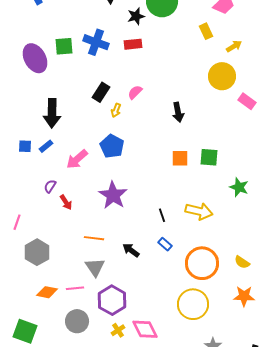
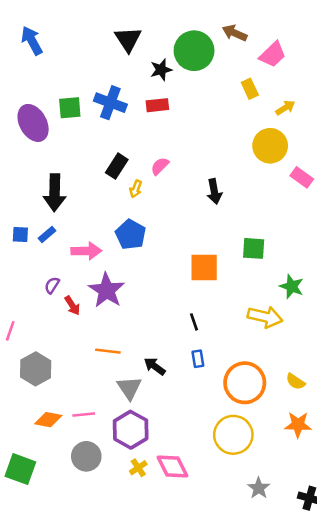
orange square: (180, 158) -> (204, 267), moved, size x1.4
pink arrow: (77, 159) -> (86, 251), turned -140
purple star: (113, 195) -> (107, 290), moved
yellow arrow: (199, 211) -> (265, 317), moved
blue rectangle: (165, 244) -> (198, 359), turned 40
gray triangle: (95, 267) -> (129, 388), moved

